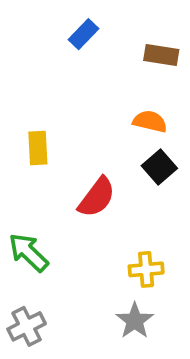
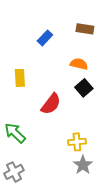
blue rectangle: (83, 34) -> (45, 38), moved
gray star: (135, 321) -> (83, 165), moved

